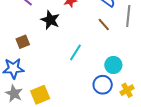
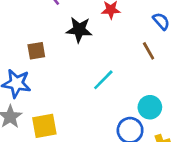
black star: (50, 20) -> (79, 30), turned -30

